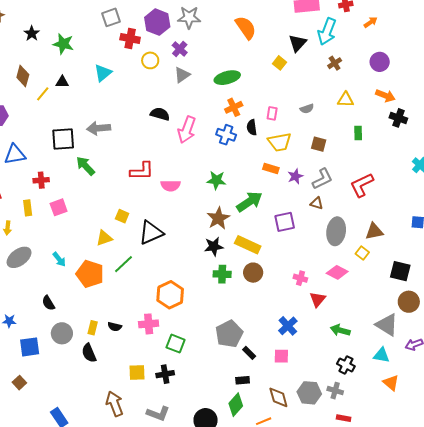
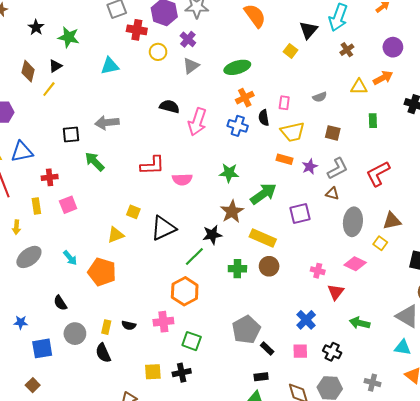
cyan triangle: (103, 73) -> (110, 66), turned 30
black triangle: (62, 82) -> (55, 66), moved, turned -32
orange arrow: (385, 96) -> (383, 78), moved, turned -48
black square: (63, 139) -> (71, 135), size x0.7
black star: (214, 247) -> (212, 235), moved
green line: (124, 264) -> (194, 257), moved
black cross: (346, 365) -> (332, 352), moved
gray cross: (335, 391) -> (372, 383), moved

